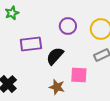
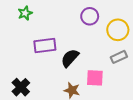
purple circle: (68, 26) -> (90, 16), moved

